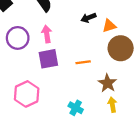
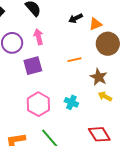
purple square: (48, 59) -> (33, 66), moved
pink hexagon: (27, 94) -> (38, 104), moved
yellow arrow: (112, 105) -> (105, 96), turned -48

